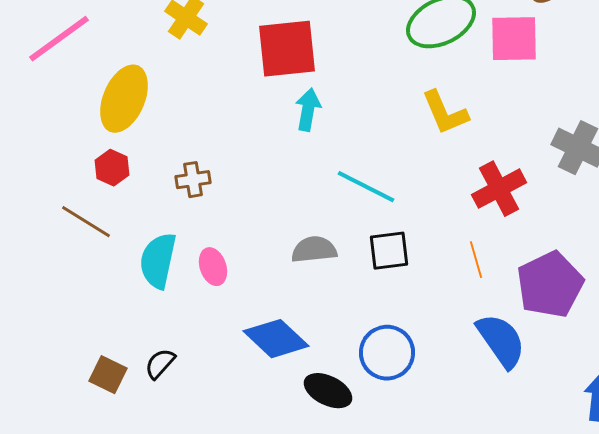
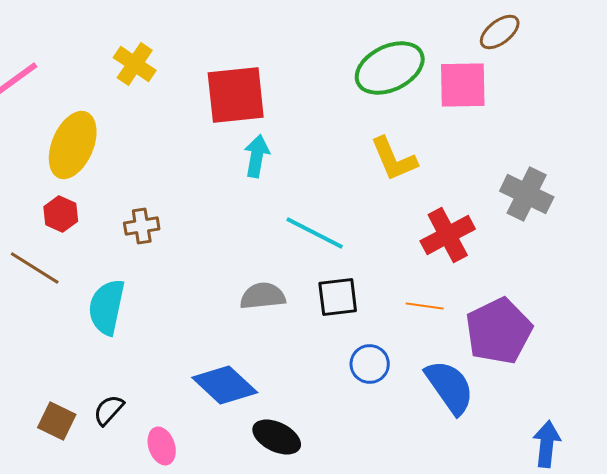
orange line: (476, 260) -> (425, 306), turned -66
pink ellipse: (213, 267) -> (162, 446), moved
blue circle: (387, 353) -> (370, 364), moved, size x0.7

